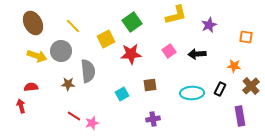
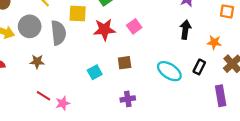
yellow square: (106, 39) -> (78, 14), turned 30
pink square: (169, 51) -> (134, 26), moved
black arrow: (197, 54) -> (185, 30), moved, turned 102
gray semicircle: (88, 71) -> (58, 33), moved
cyan ellipse: (192, 93) -> (169, 71), turned 35

